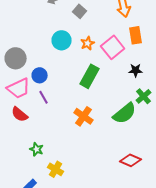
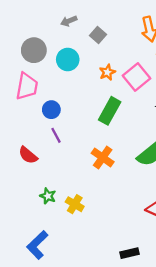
cyan circle: (62, 40) -> (68, 59), moved
gray circle: (16, 58) -> (34, 50), moved
pink trapezoid: (19, 88) -> (27, 86), moved, turned -55
yellow cross: (56, 169) -> (75, 204), moved

